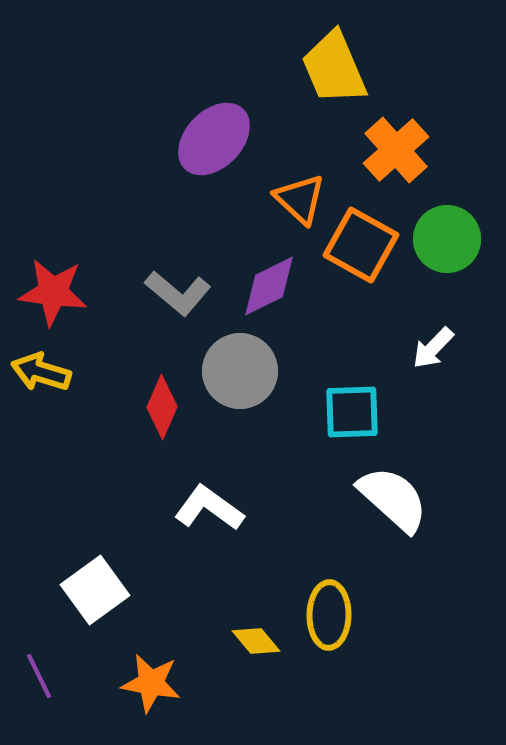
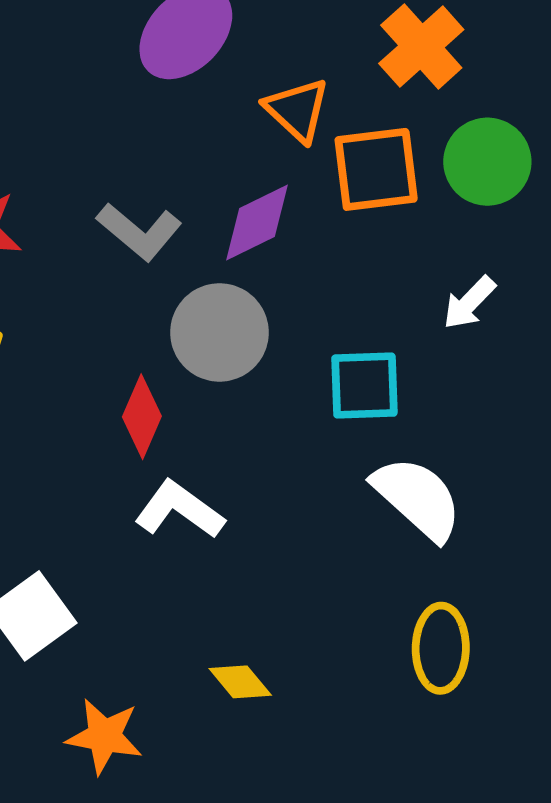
orange square: (361, 245) -> (376, 169), turned -36
red diamond: (162, 407) -> (142, 417), moved
yellow ellipse: (329, 615) -> (441, 648), moved

